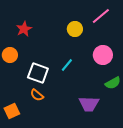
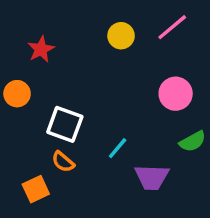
yellow circle: (75, 29) -> (121, 36), moved
cyan line: (67, 65) -> (118, 148), moved
orange square: (12, 111) -> (36, 189), moved

